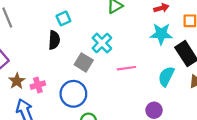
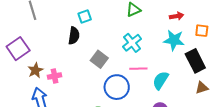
cyan cross: (102, 43) -> (132, 43), moved
cyan semicircle: (166, 76) -> (161, 80), moved
blue circle: (73, 94) -> (117, 87), moved

